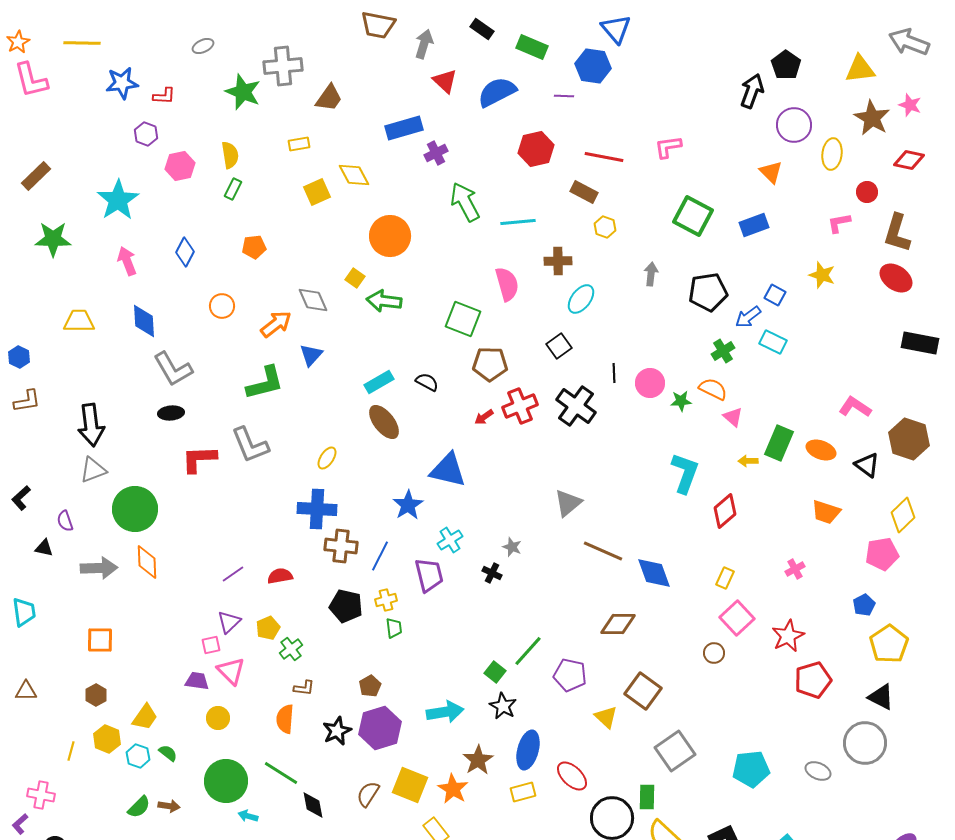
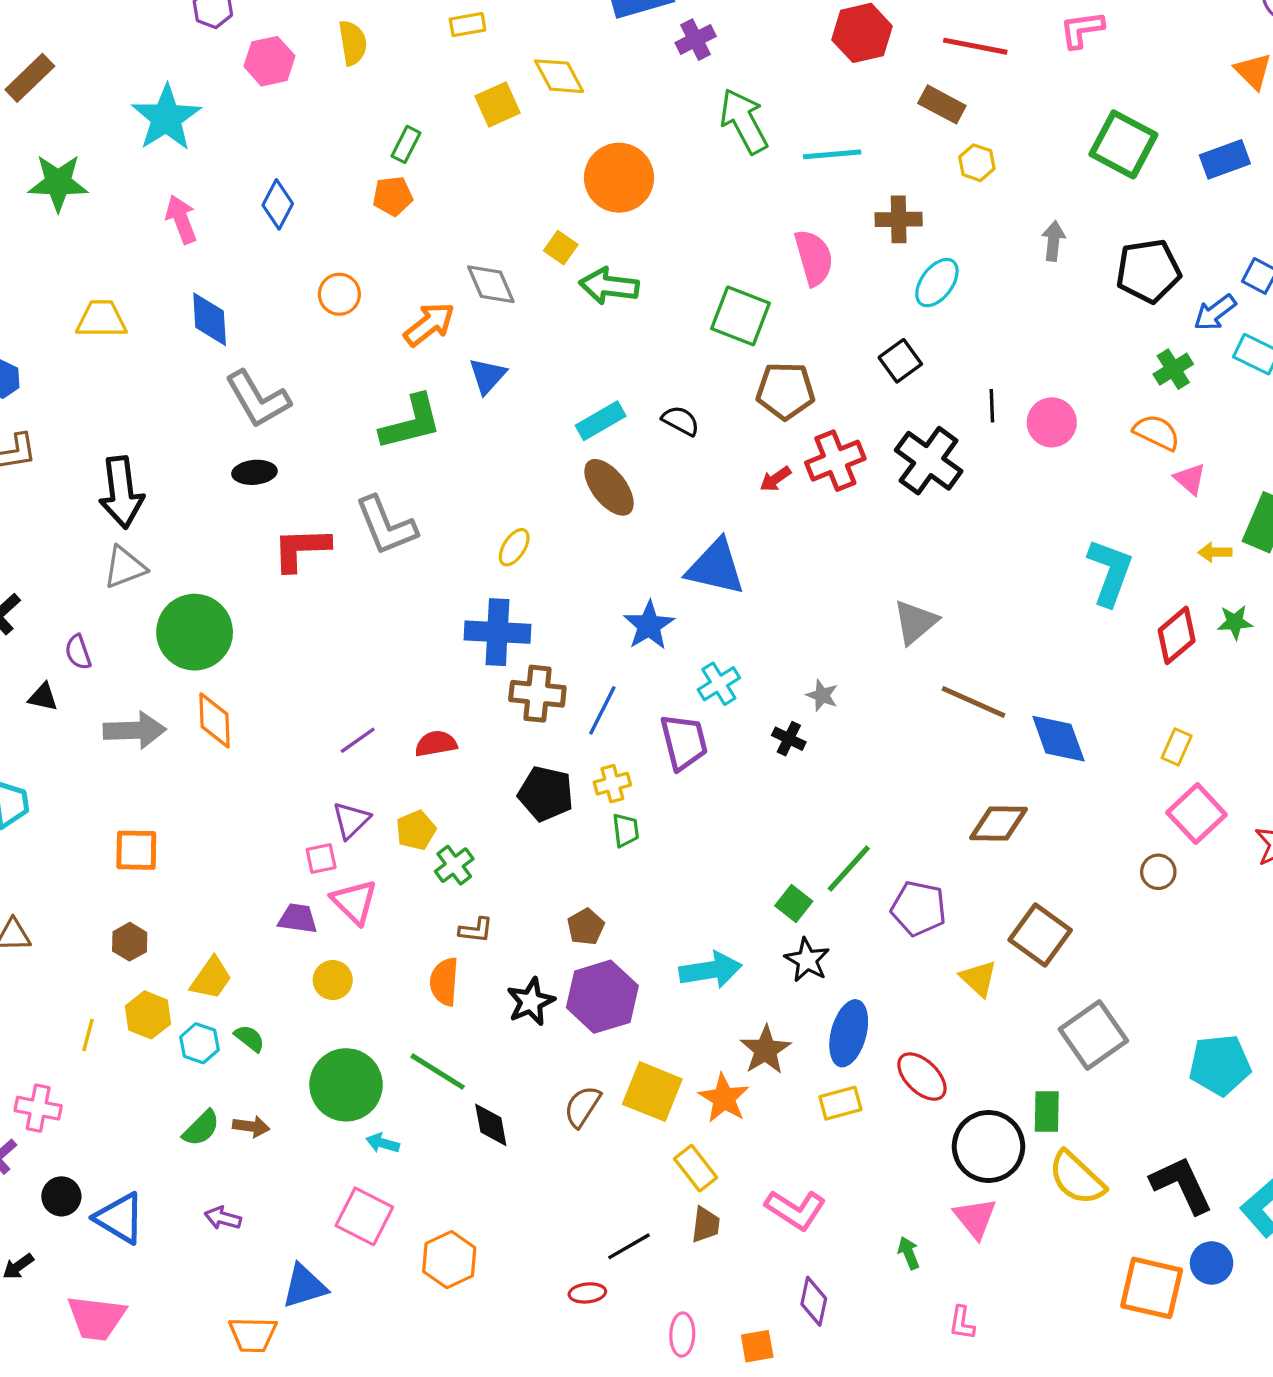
green rectangle: (233, 189) -> (406, 144), moved
green star: (681, 401) -> (1235, 622), moved

